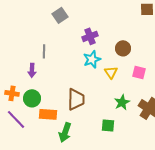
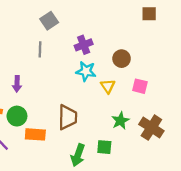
gray line: (44, 51) -> (40, 49), moved
cyan star: (92, 59) -> (86, 71), turned 30
green arrow: (65, 132) -> (78, 155), moved

